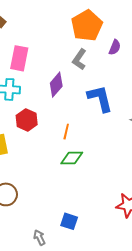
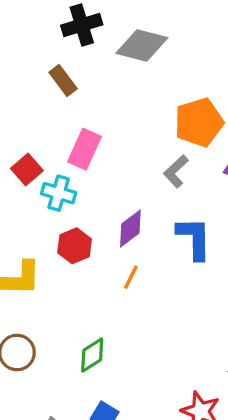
purple diamond: (56, 85) -> (130, 228), moved
green diamond: (72, 158) -> (92, 355), moved, turned -45

